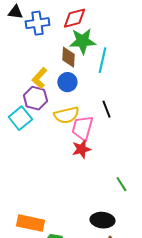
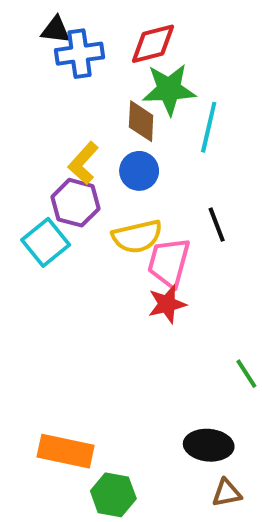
black triangle: (15, 12) -> (56, 30), moved

